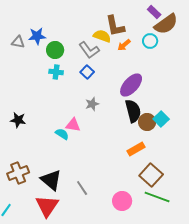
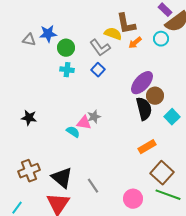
gray star: (92, 104) -> (94, 117), moved
brown circle: (147, 122) -> (155, 96), moved

